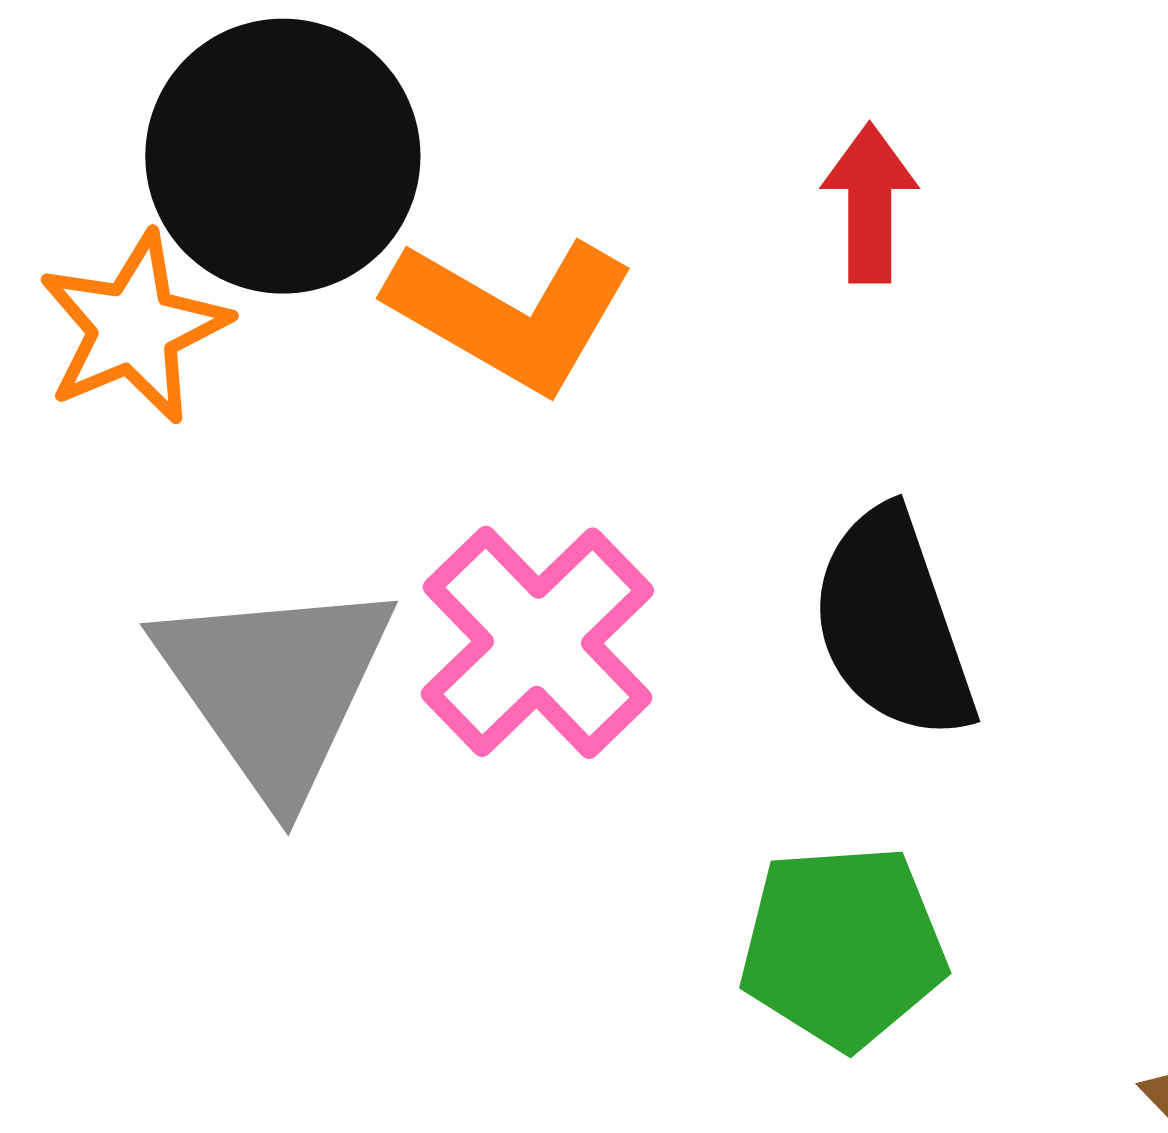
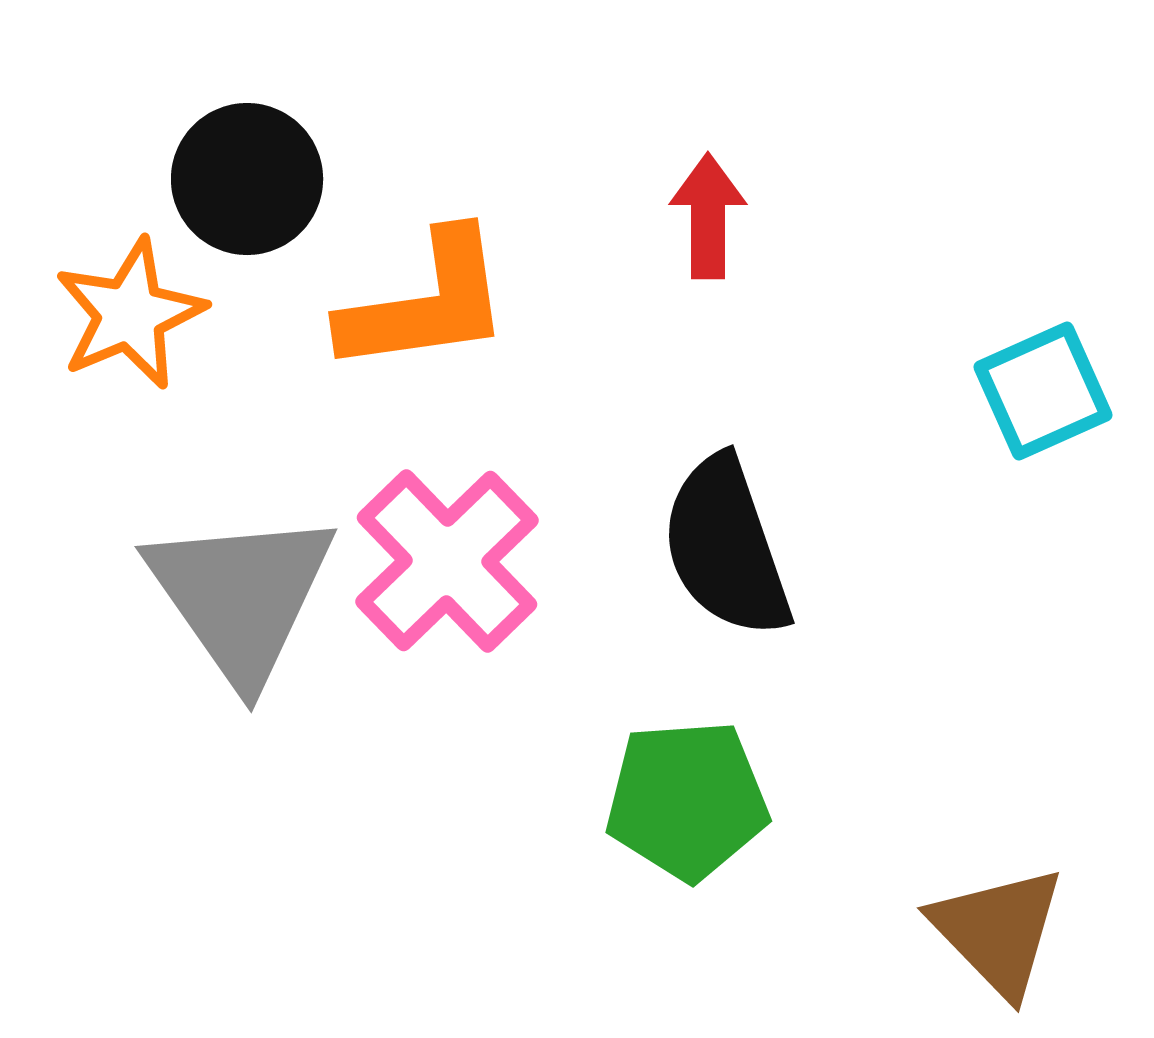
black circle: (283, 156) -> (247, 179), size x0.7
orange L-shape: (511, 314) -> (426, 303), turned -38

